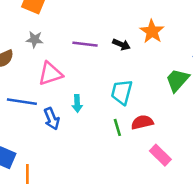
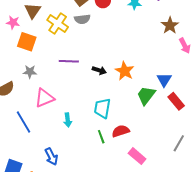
orange star: (152, 31) -> (125, 71), moved
purple line: (85, 44) -> (69, 61), moved
blue line: (22, 102) -> (24, 122), turned 55
blue arrow: (52, 119) -> (51, 157), moved

